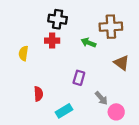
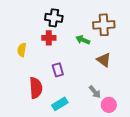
brown triangle: (122, 63) -> (104, 60), moved
purple rectangle: (79, 78) -> (58, 70), moved, turned -32
red semicircle: (38, 94) -> (36, 88), size x1.5

